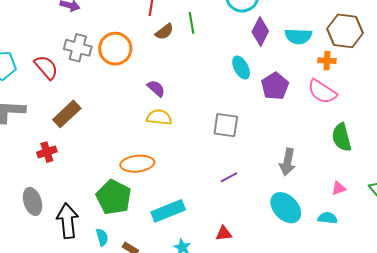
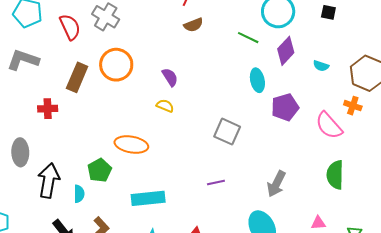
green line: (191, 23) -> (248, 38), moved, turned -70
cyan semicircle: (298, 36) -> (321, 66), size x0.6
orange circle: (115, 49) -> (116, 65), moved
orange cross: (327, 61) -> (353, 106), moved
brown rectangle: (67, 114) -> (77, 77), turned -40
yellow semicircle: (159, 117) -> (165, 106), size x0.7
green pentagon: (114, 197) -> (100, 170), size x0.7
cyan semicircle: (102, 237) -> (79, 194), moved

